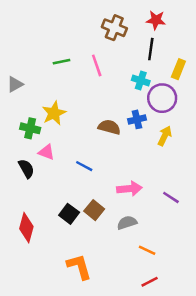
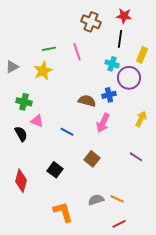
yellow star: (54, 113) -> (43, 71), moved
yellow arrow: (165, 136) -> (141, 119), moved
pink arrow: (129, 189) -> (103, 123), moved, turned 120
brown square: (94, 210) -> (92, 159), moved
gray semicircle: (127, 223) -> (96, 200), moved

